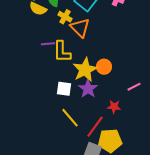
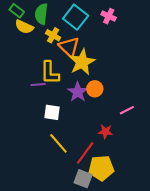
purple line: (48, 44) -> (38, 85), moved
yellow star: (85, 70) -> (82, 62), moved
purple star: (88, 89) -> (78, 92), moved

